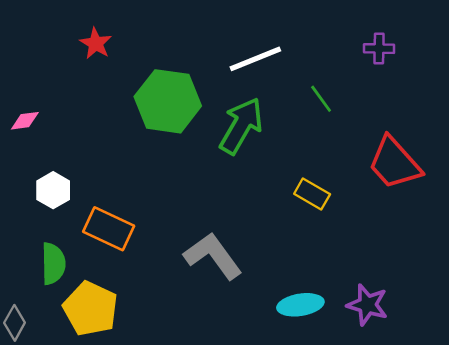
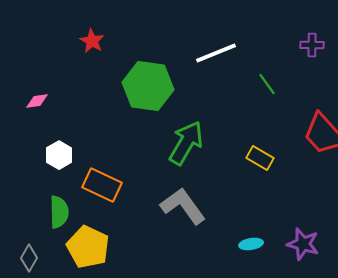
green arrow: (241, 126) -> (186, 143), moved
cyan ellipse: (300, 305) -> (251, 244), size x0.7

